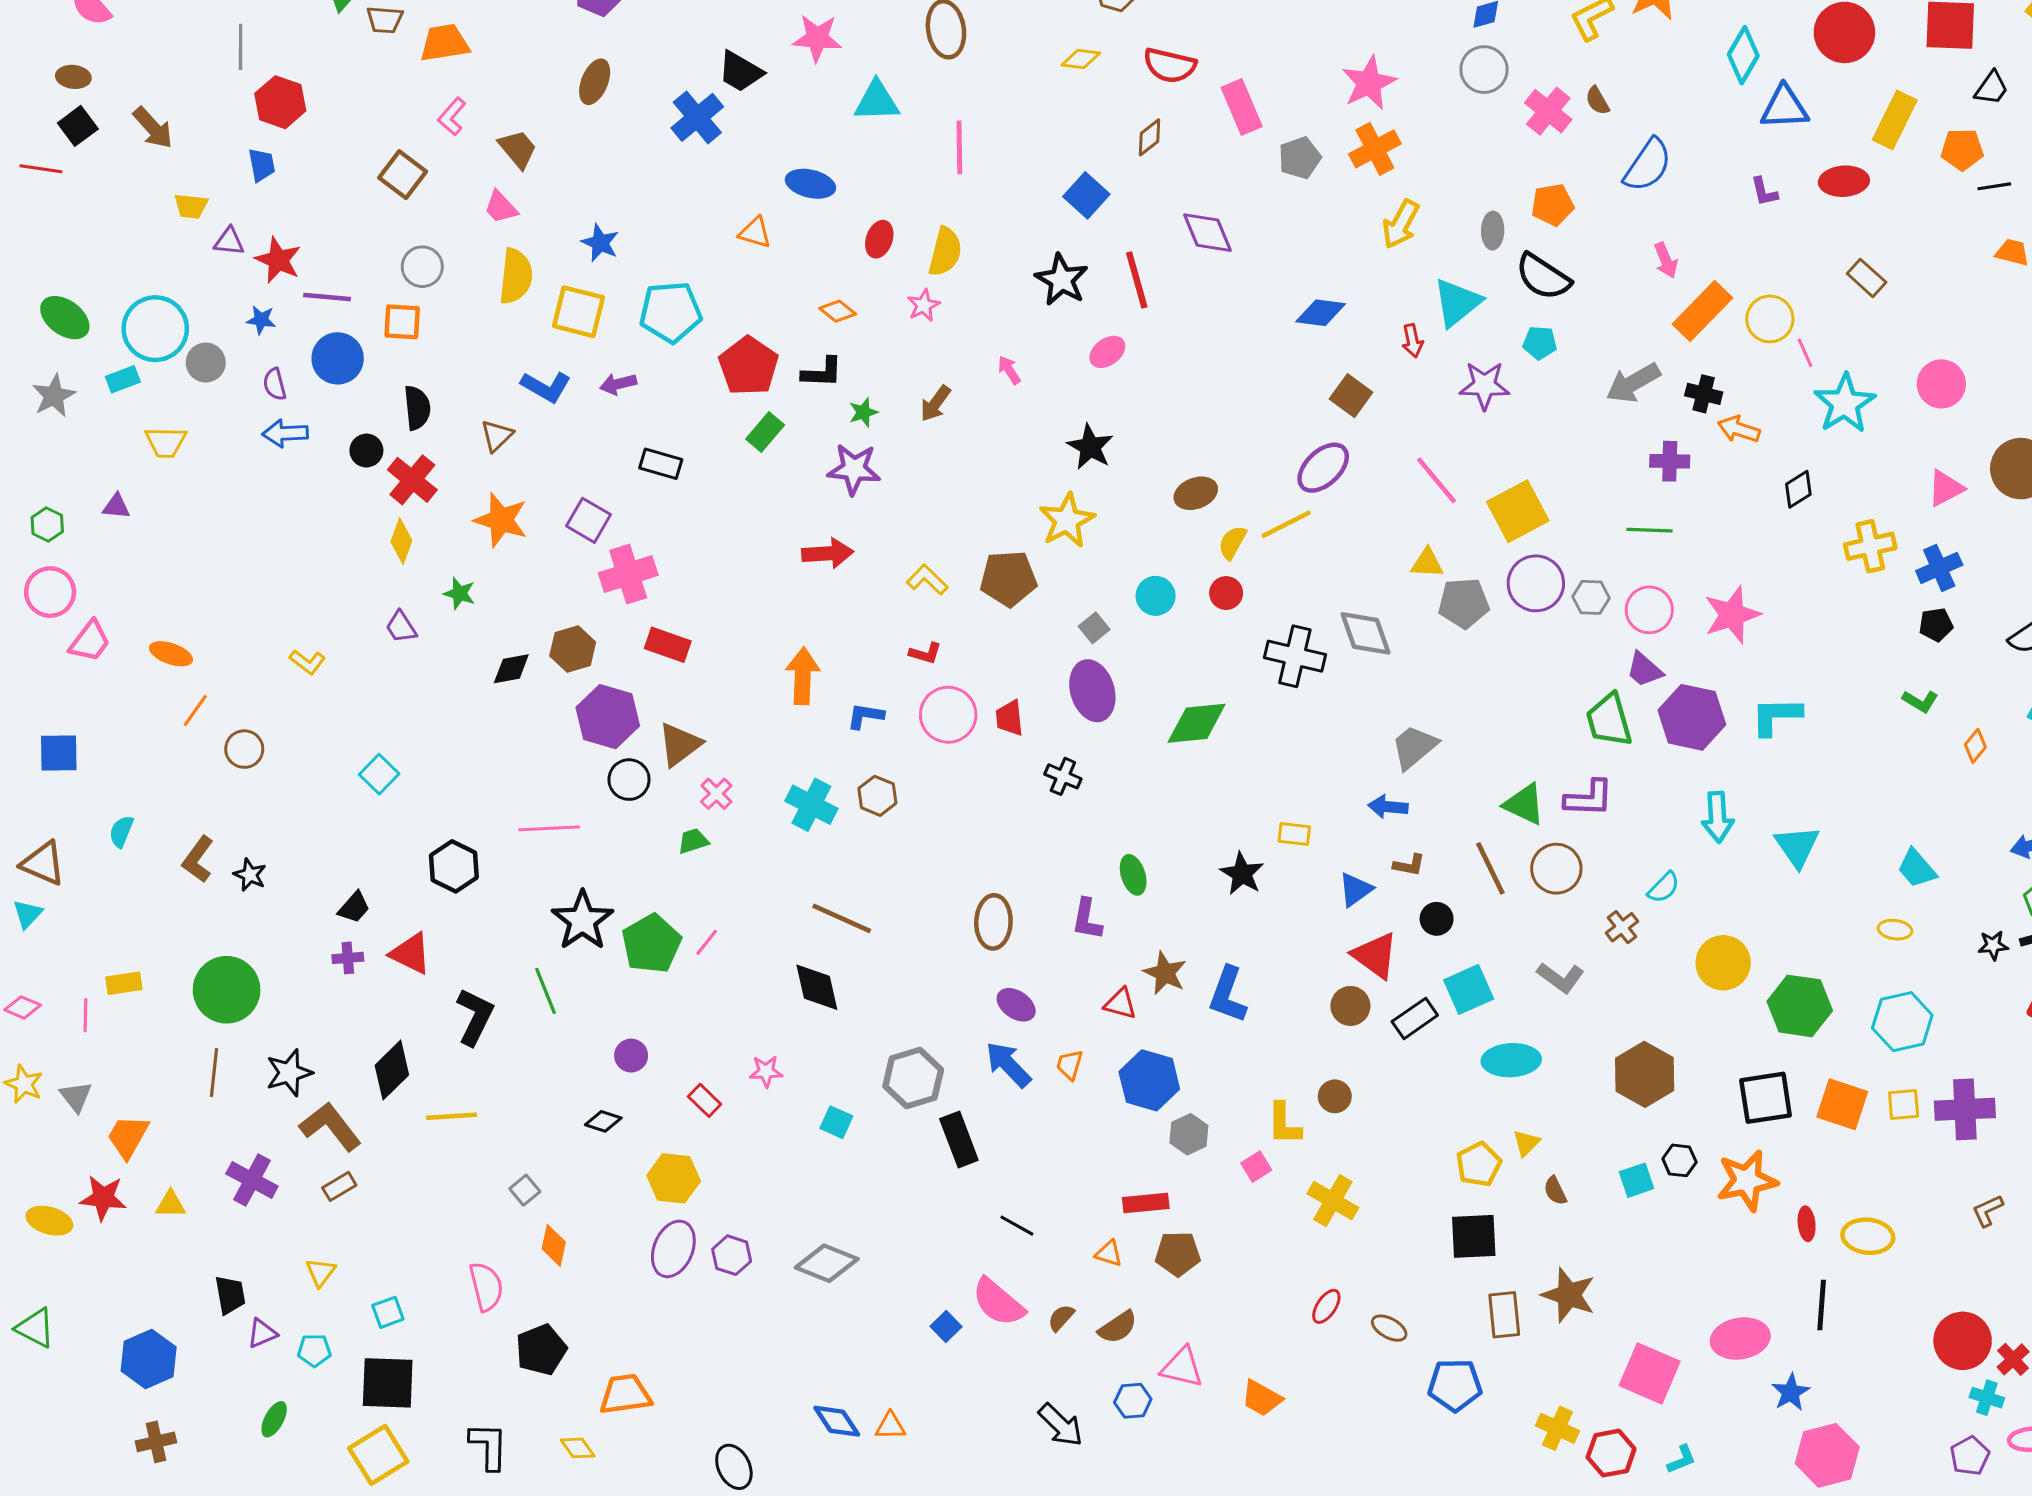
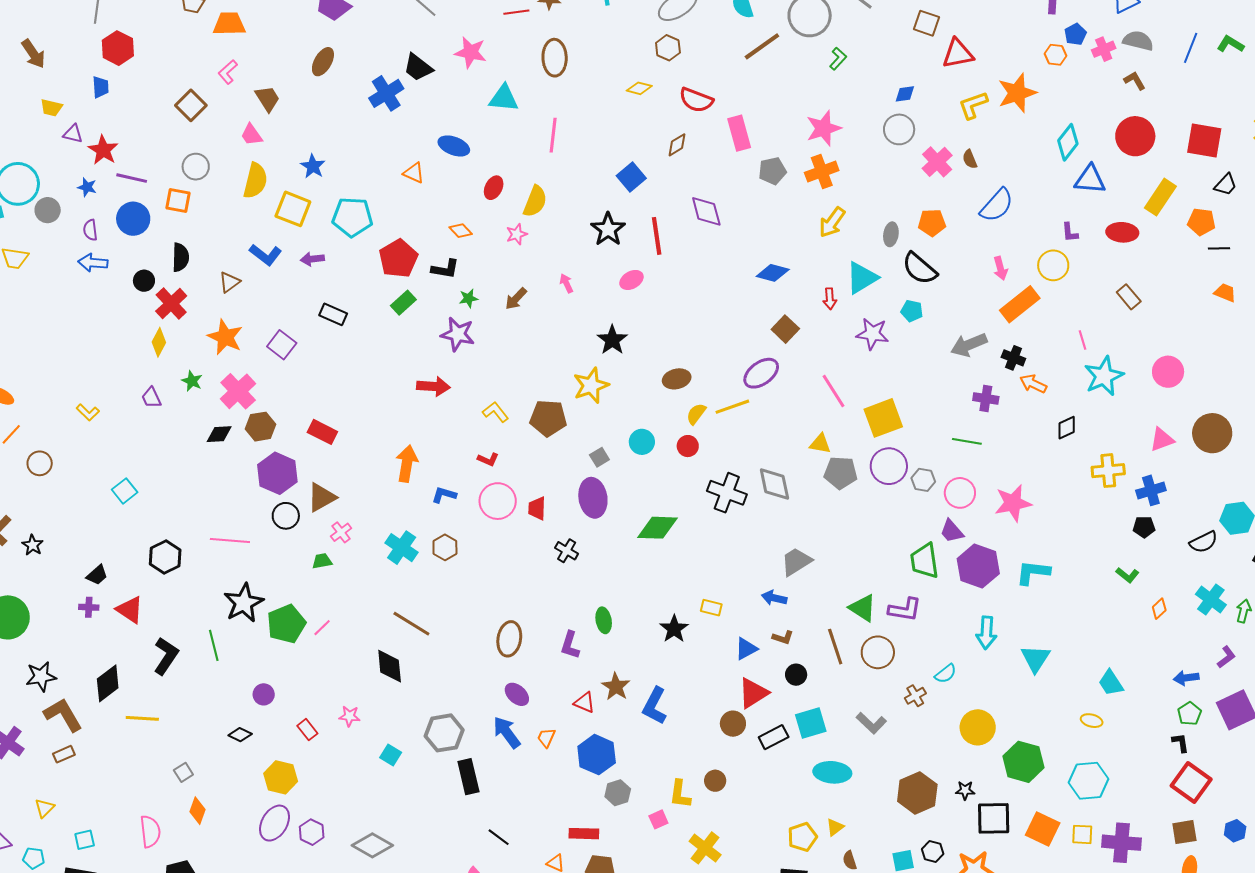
yellow circle: (1770, 319) -> (1053, 265), moved
pink cross: (628, 574) -> (238, 391), moved, turned -33
black star: (1993, 945) -> (965, 790), moved
red triangle: (1375, 955) -> (753, 693), turned 44

